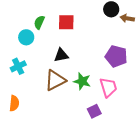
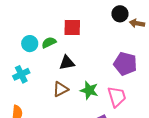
green semicircle: (39, 22) -> (49, 42), moved, turned 40
brown triangle: (55, 80) -> (61, 89), size x0.7

